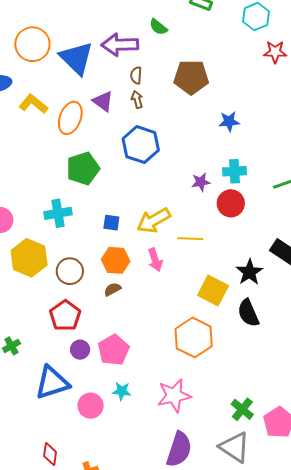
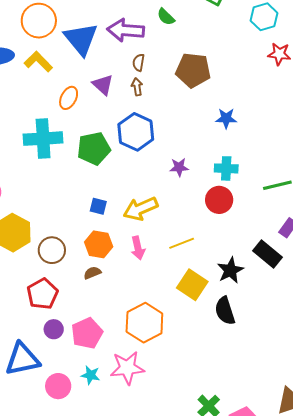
yellow L-shape: (33, 104) -> (38, 62), moved
orange ellipse: (70, 118) -> (69, 98), size x0.7
green pentagon: (83, 169) -> (94, 148), moved
purple star: (201, 182) -> (179, 167), moved
cyan cross: (58, 213) -> (43, 139), moved, size x1.4
yellow line: (190, 239) -> (182, 243), moved, turned -30
orange hexagon: (194, 337) -> (144, 323), moved
pink star: (174, 396) -> (127, 368), moved

